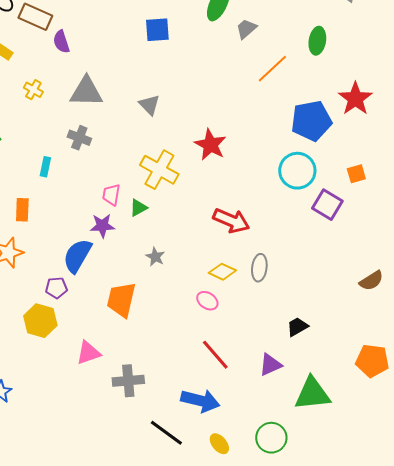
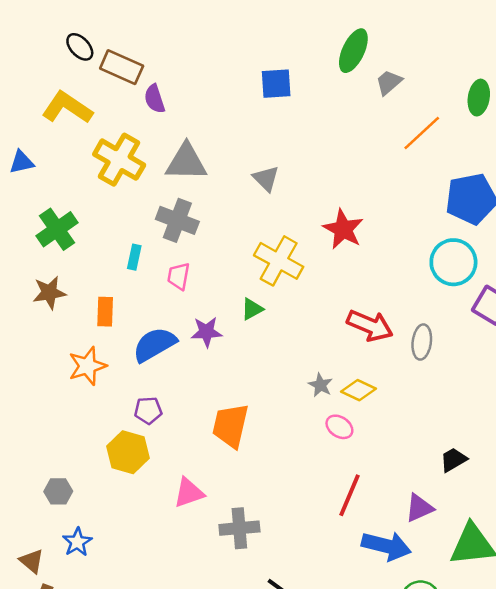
yellow cross: (33, 90) -> (119, 160), size x2.0
gray cross: (79, 138) -> (177, 220), size x1.4
pink trapezoid: (111, 195) -> (179, 276), moved
blue semicircle: (77, 256) -> (155, 345), moved, turned 30
gray star: (155, 257) -> (320, 385), moved
gray ellipse: (259, 268) -> (422, 342), moved
red line: (215, 355) -> (350, 495), turned 64
blue arrow: (200, 401) -> (386, 546), moved

